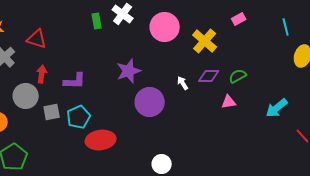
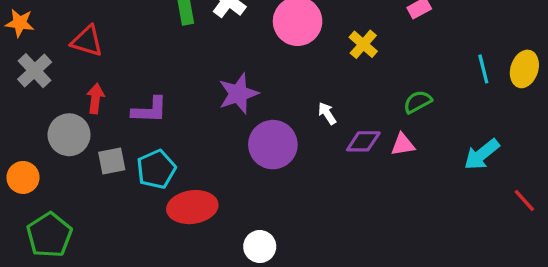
cyan line: (286, 27) -> (483, 69), moved
yellow cross: (205, 41) -> (363, 44), size x0.7
purple diamond: (209, 76) -> (363, 141), moved
white circle: (162, 164) -> (260, 247), moved

